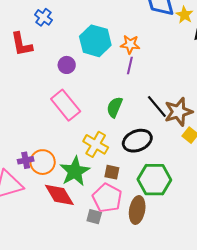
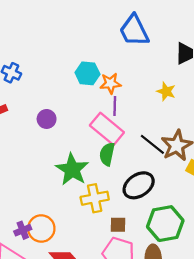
yellow star: (184, 15) -> (166, 91), moved
cyan hexagon: (95, 41) -> (87, 73), moved, size x0.7
pink rectangle: (66, 105) -> (107, 129), moved
yellow cross: (96, 144) -> (95, 198), turned -30
green star: (75, 171) -> (72, 169), moved

